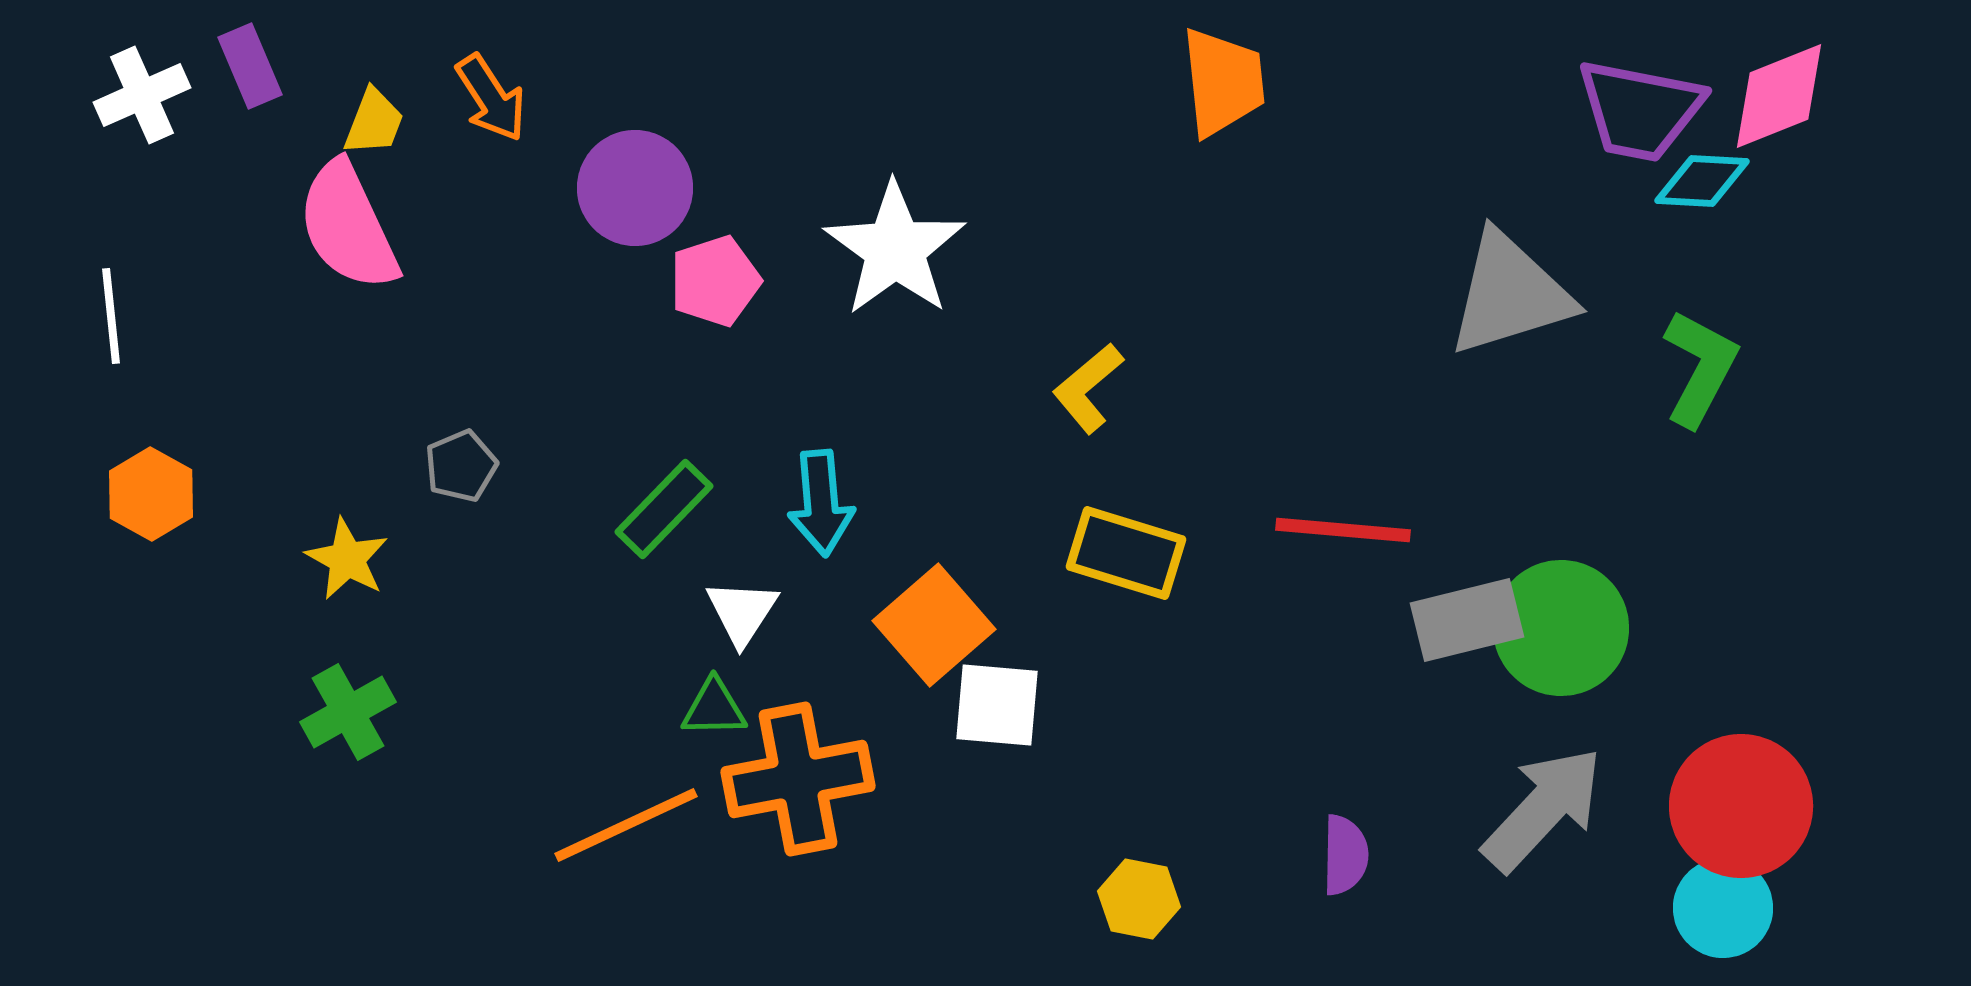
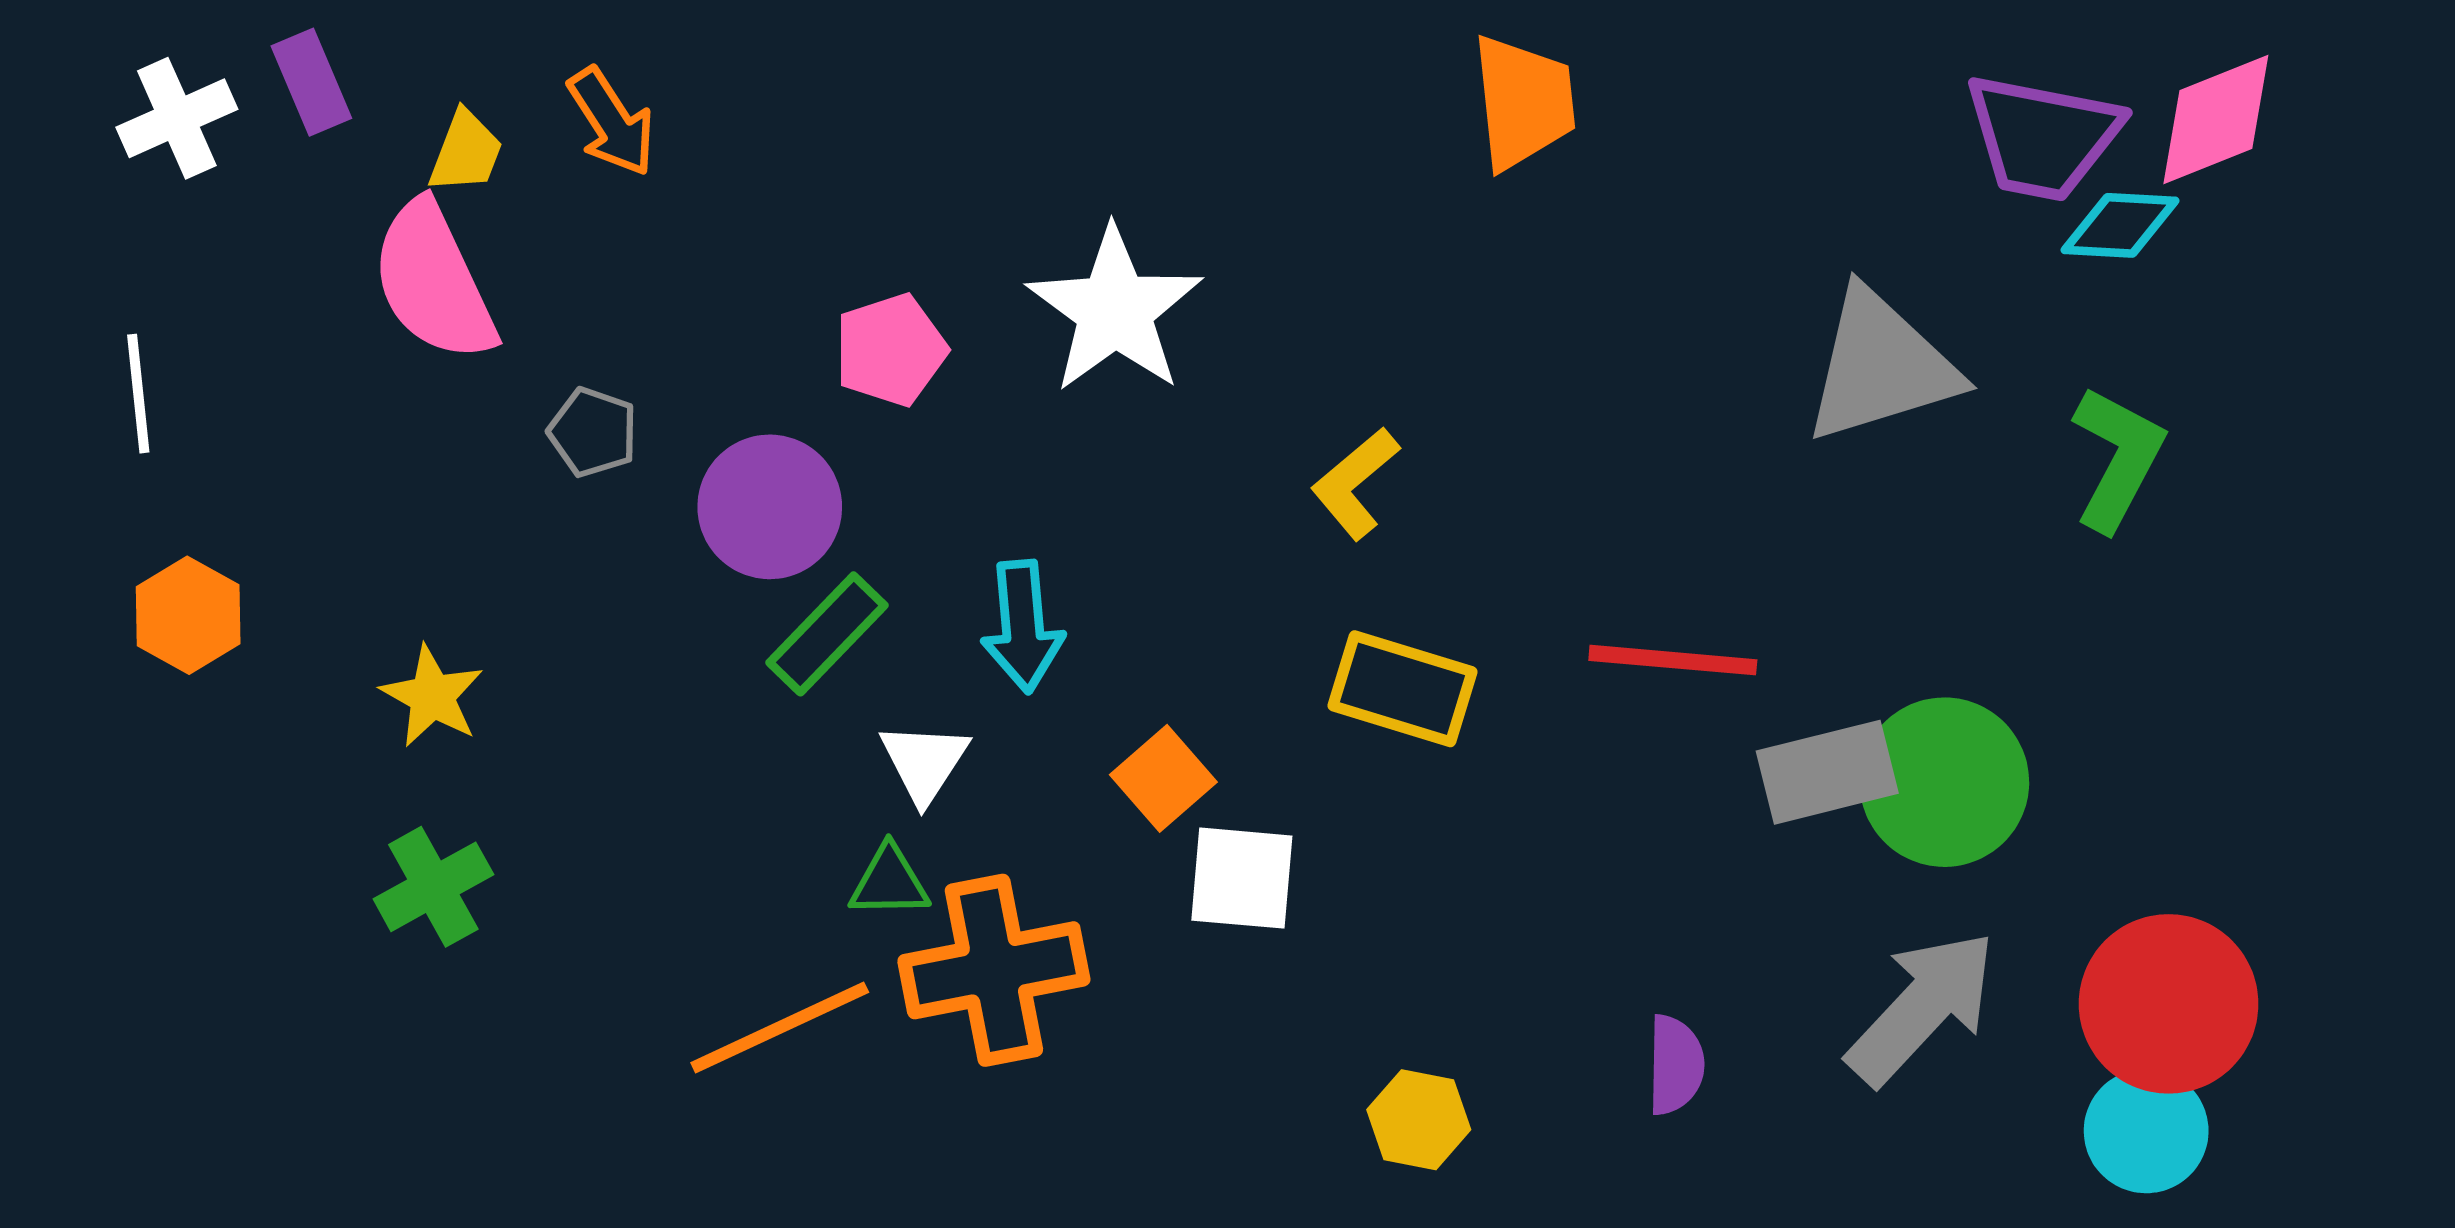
purple circle: (635, 188) -> (770, 507), moved
gray pentagon: (461, 466) -> (593, 432), moved, turned -30
orange square: (934, 625) -> (1163, 778), size x0.7

